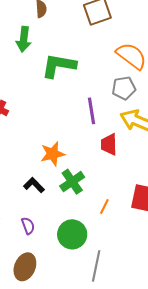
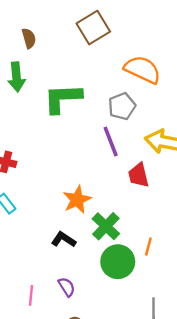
gray pentagon: (124, 88) -> (122, 106), moved
green circle: (72, 234) -> (118, 262), moved

